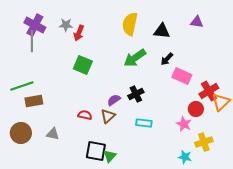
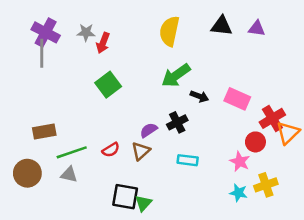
black triangle: (162, 31) -> (222, 26), moved
black arrow: (167, 59) -> (199, 96), moved, turned -112
green square: (83, 65) -> (108, 85), turned 30
green line: (22, 86) -> (72, 152), moved
red semicircle: (85, 115) -> (111, 150), turned 136
cyan star: (185, 157) -> (239, 193), moved

